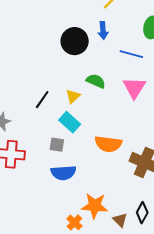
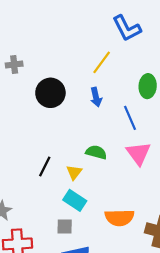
black circle: (75, 41) -> (50, 93), moved
blue line: (131, 54) -> (130, 118), turned 60
black line: (42, 100) -> (45, 166), moved

